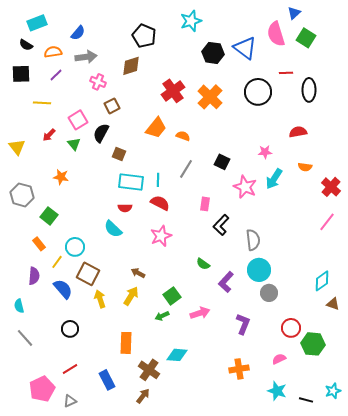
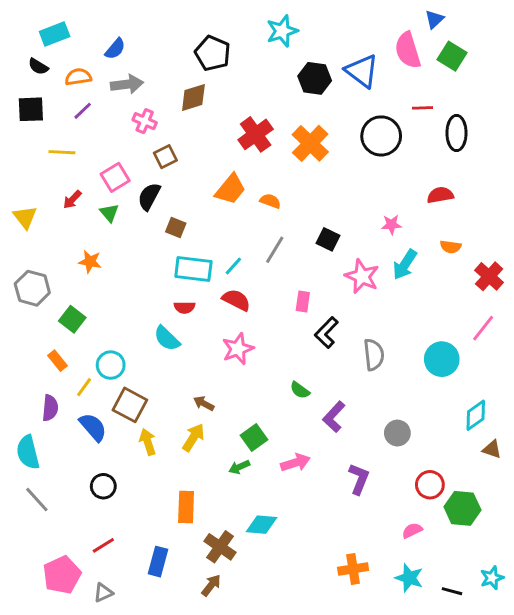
cyan line: (158, 180) -> (233, 266), turned 40
cyan circle: (259, 270) -> (442, 359), moved
cyan semicircle: (19, 306) -> (28, 452), size x1.6
orange cross: (239, 369) -> (353, 569), moved
blue rectangle: (107, 380) -> (158, 562), turned 42

